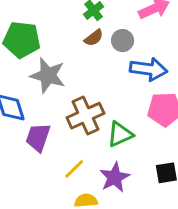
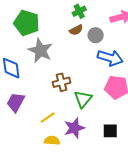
brown cross: (85, 116) -> (62, 82), size x0.7
green triangle: (120, 134) -> (83, 99), turned -36
purple trapezoid: (38, 137) -> (16, 102), moved

